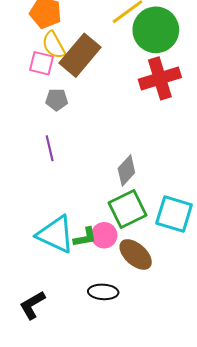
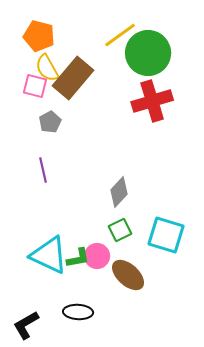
gray pentagon: (57, 100) -> (50, 122), turned -30
green square: (127, 209) -> (120, 230), size x0.6
black ellipse: (103, 292) -> (78, 312), moved

